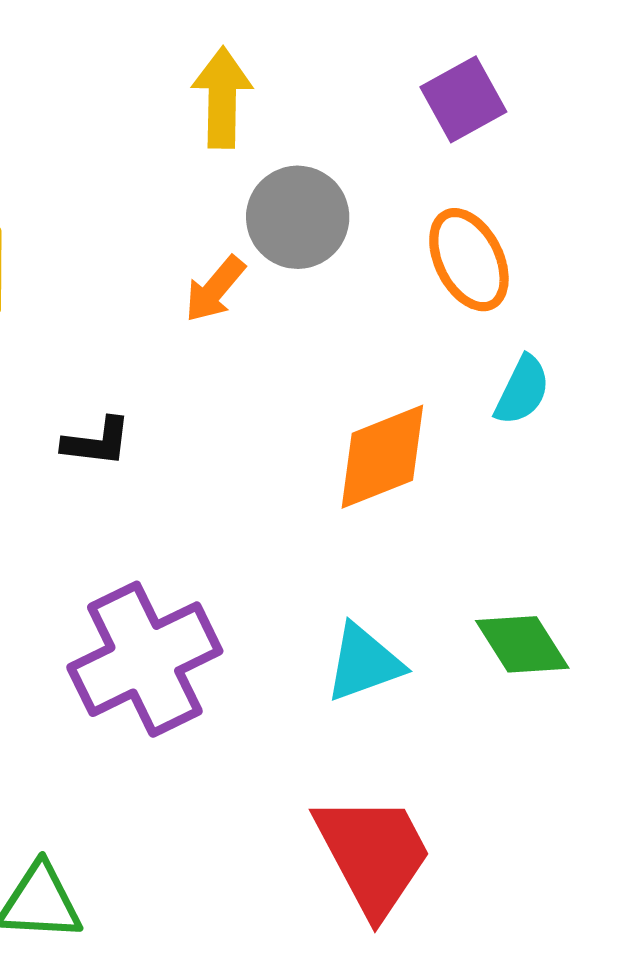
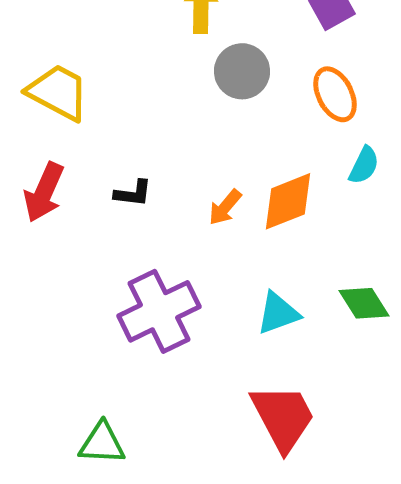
orange arrow: (215, 289) -> (225, 207), moved

